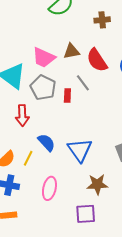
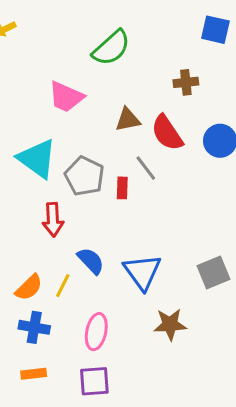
brown cross: (102, 20) -> (186, 82), moved
pink trapezoid: (44, 58) -> (66, 97), moved
purple square: (86, 214) -> (94, 381), moved

